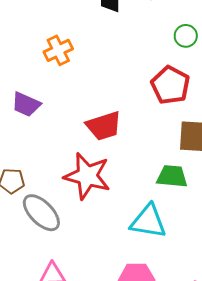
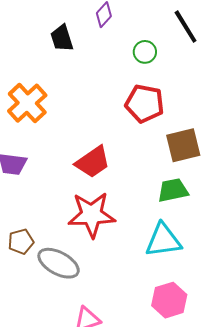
orange cross: (58, 50) -> (27, 103), size x1.4

